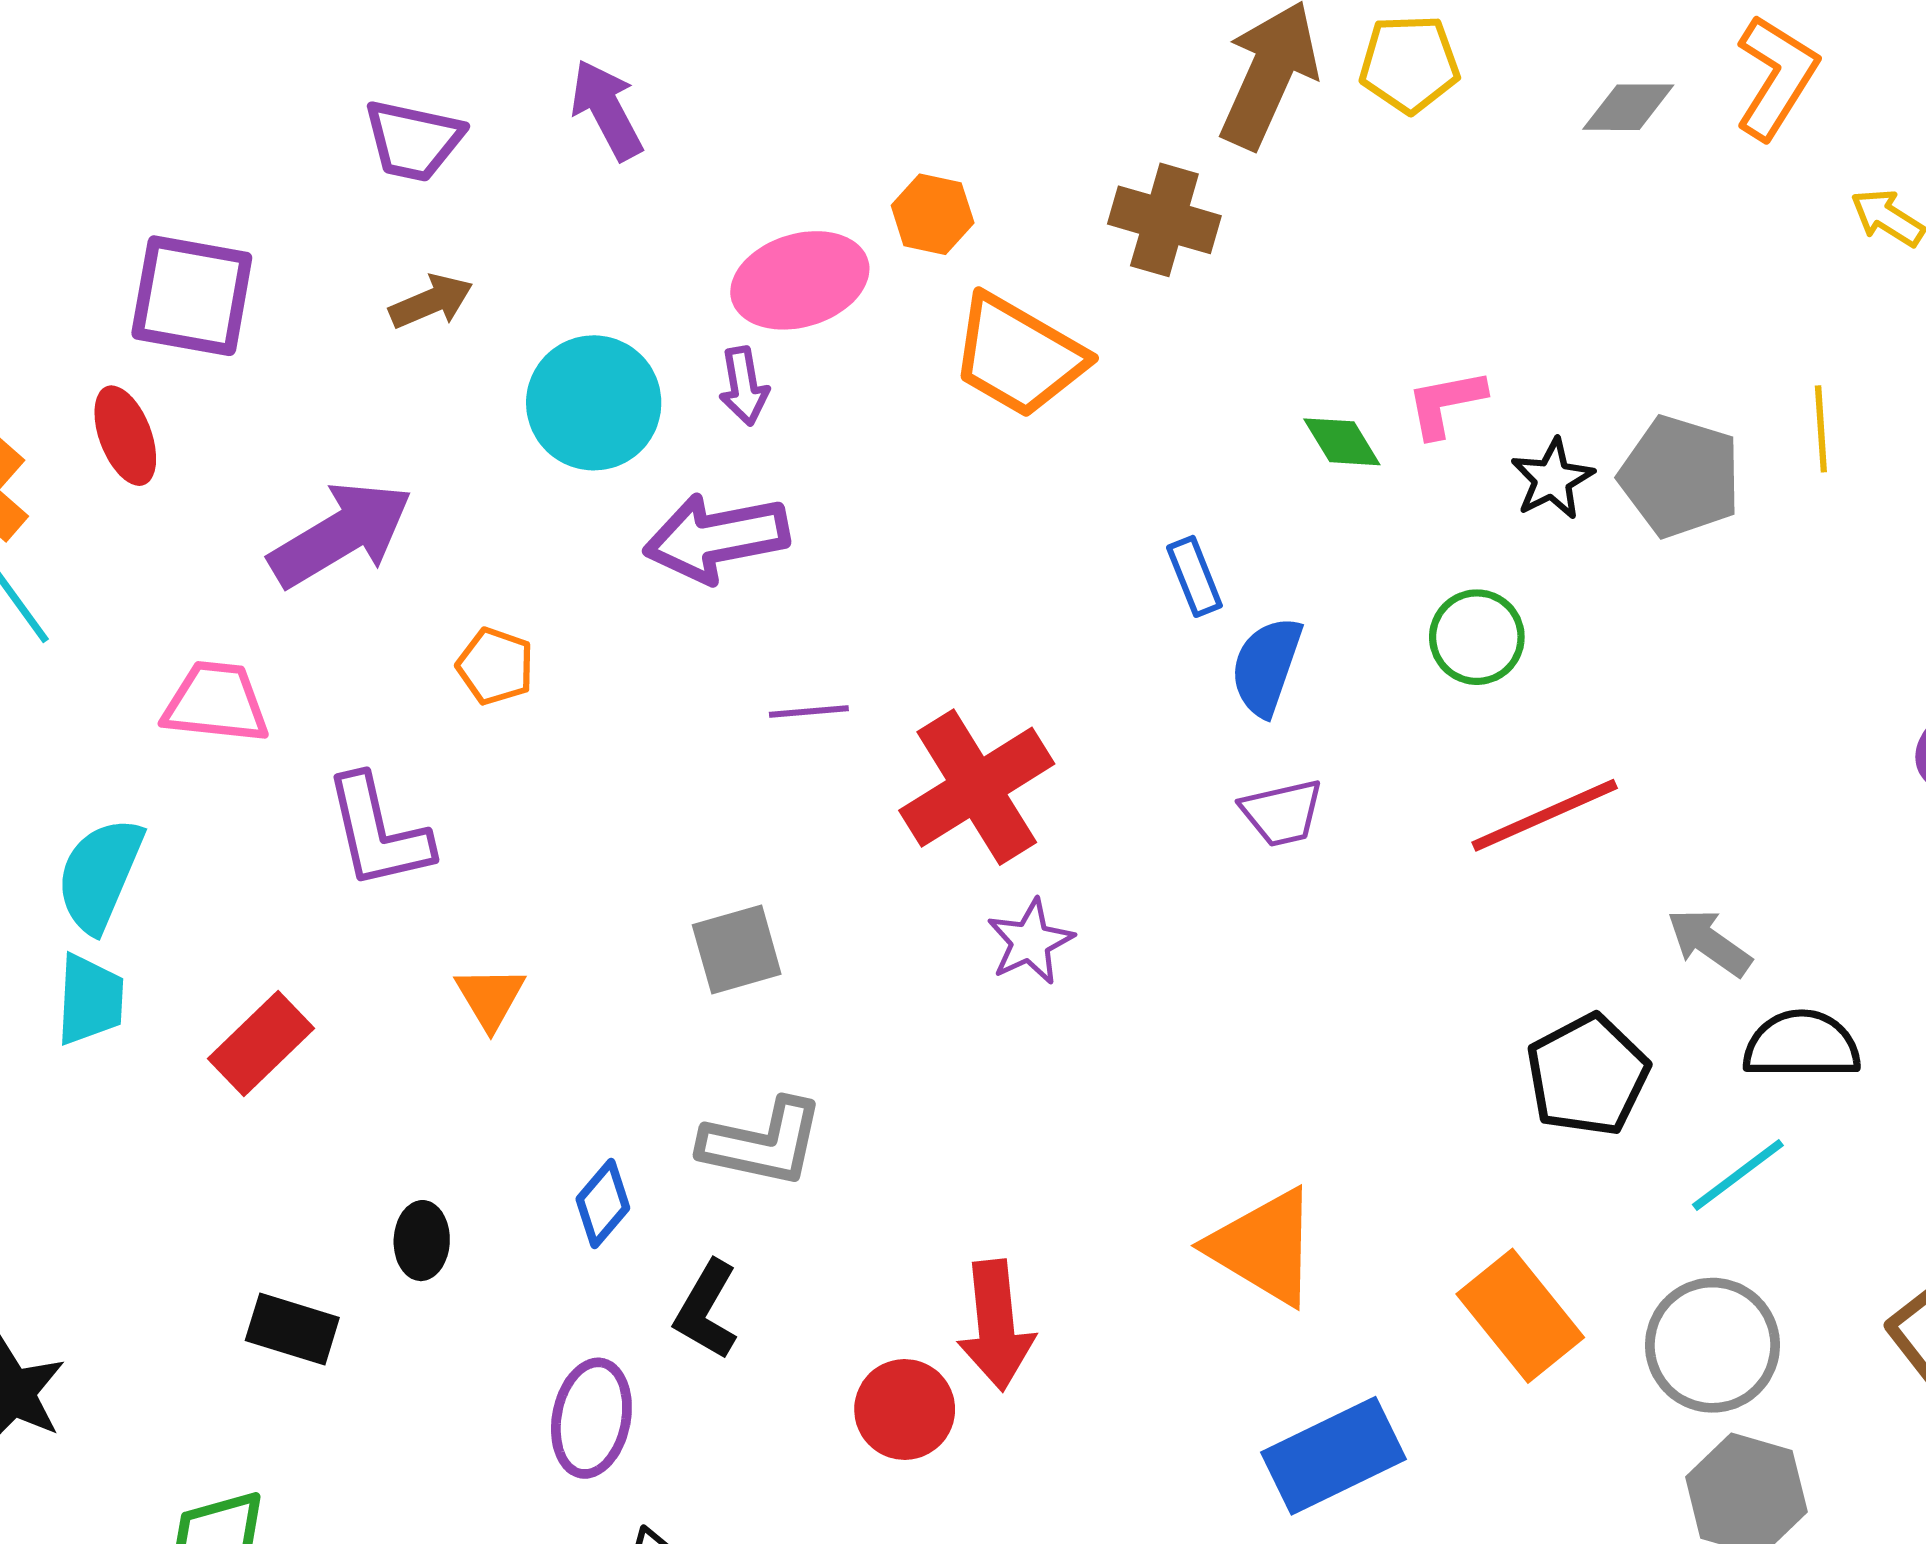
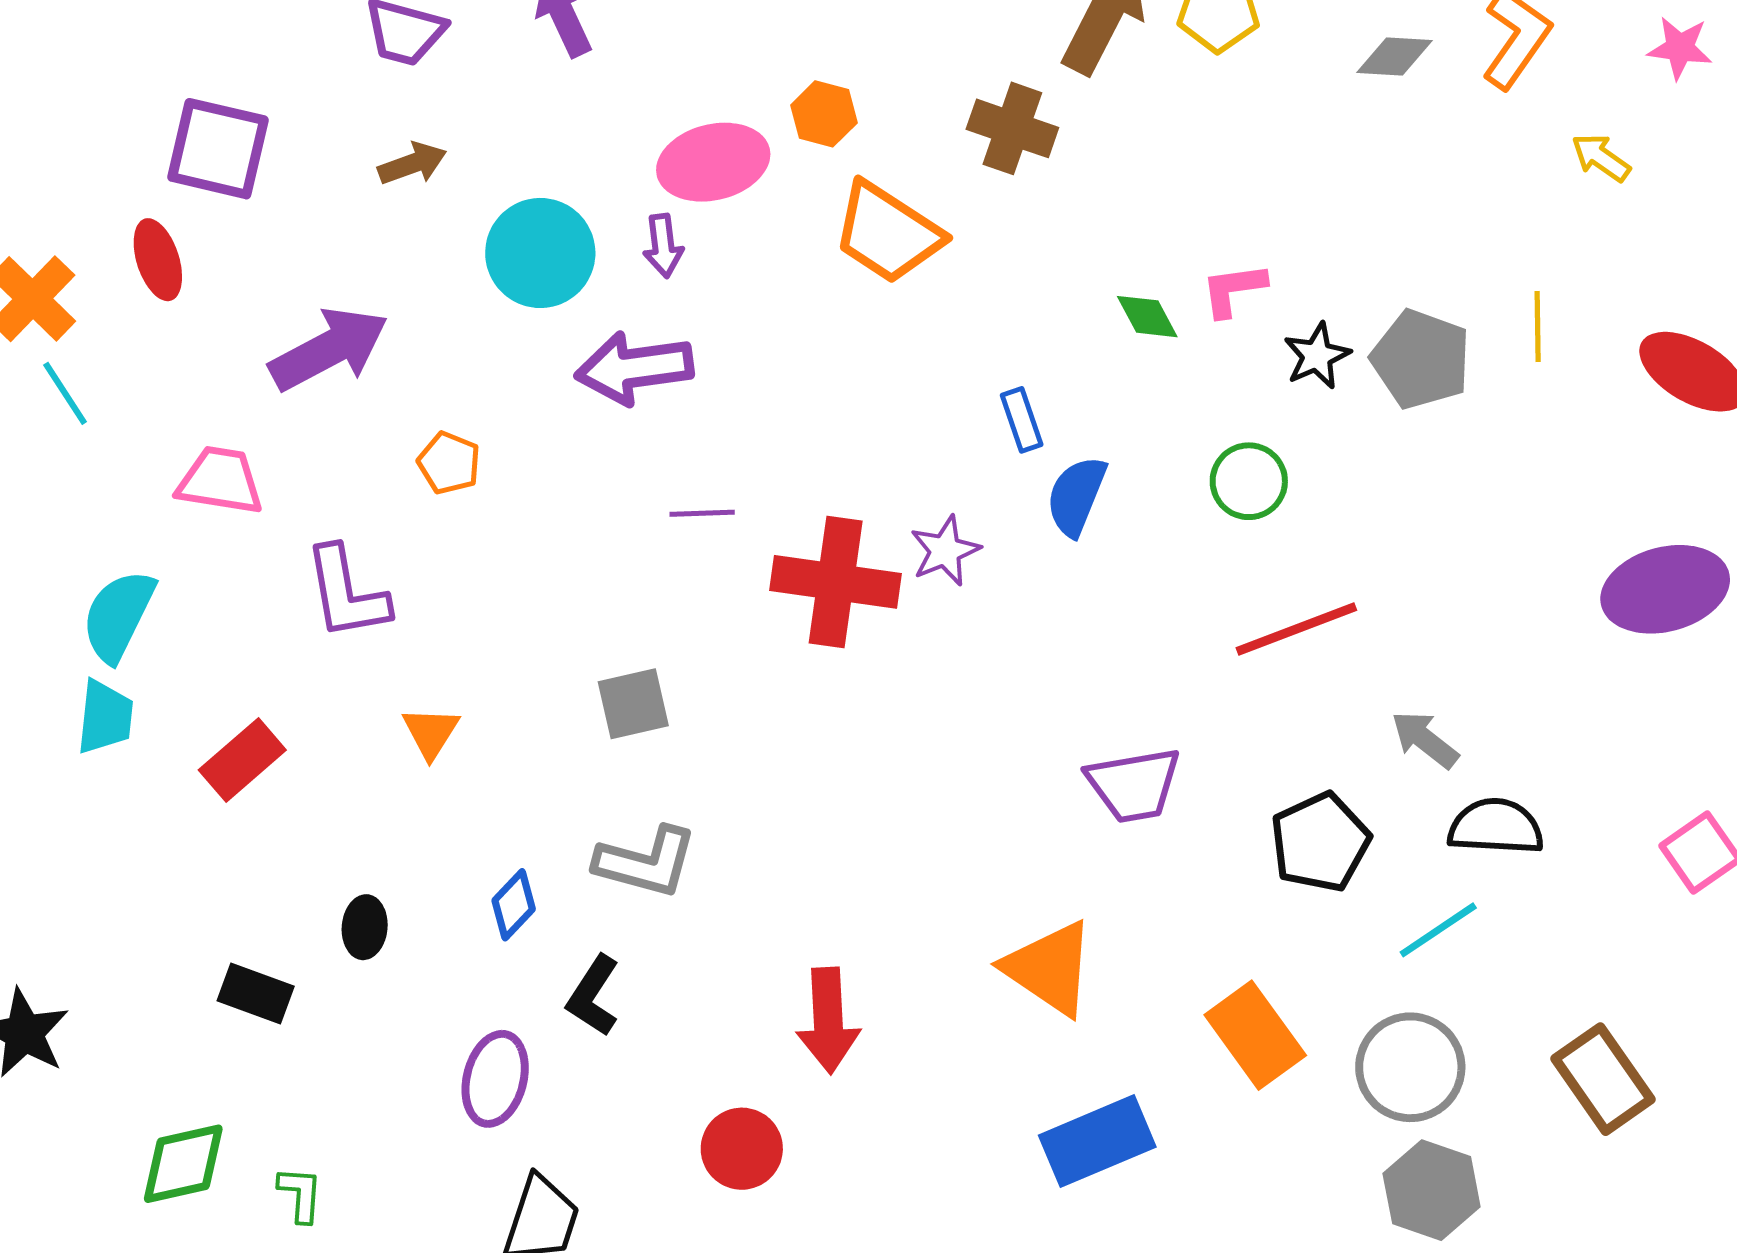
red cross: (977, 787) -> (836, 582), turned 37
purple trapezoid: (1282, 813) -> (1134, 785), moved, size x1.4
purple star: (1030, 942) -> (945, 551), moved
red circle: (905, 1409) -> (742, 1149), moved

